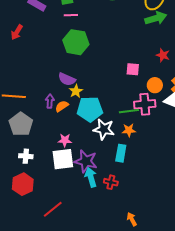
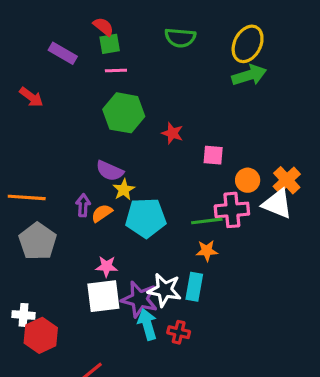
red arrow: (17, 32) -> (31, 97), turned -84
red star: (163, 55) -> (172, 133), moved
white star: (104, 129) -> (165, 290), moved
white cross: (26, 156) -> (23, 315), moved

